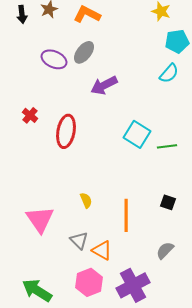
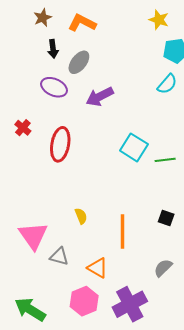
black arrow: (22, 14) -> (53, 49), moved
purple ellipse: (54, 59) -> (54, 87), moved
gray triangle: (79, 240) -> (59, 256), moved, turned -30

